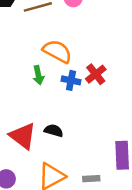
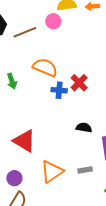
green arrow: (38, 75) -> (12, 81), moved
black semicircle: (54, 131) -> (84, 128), moved

